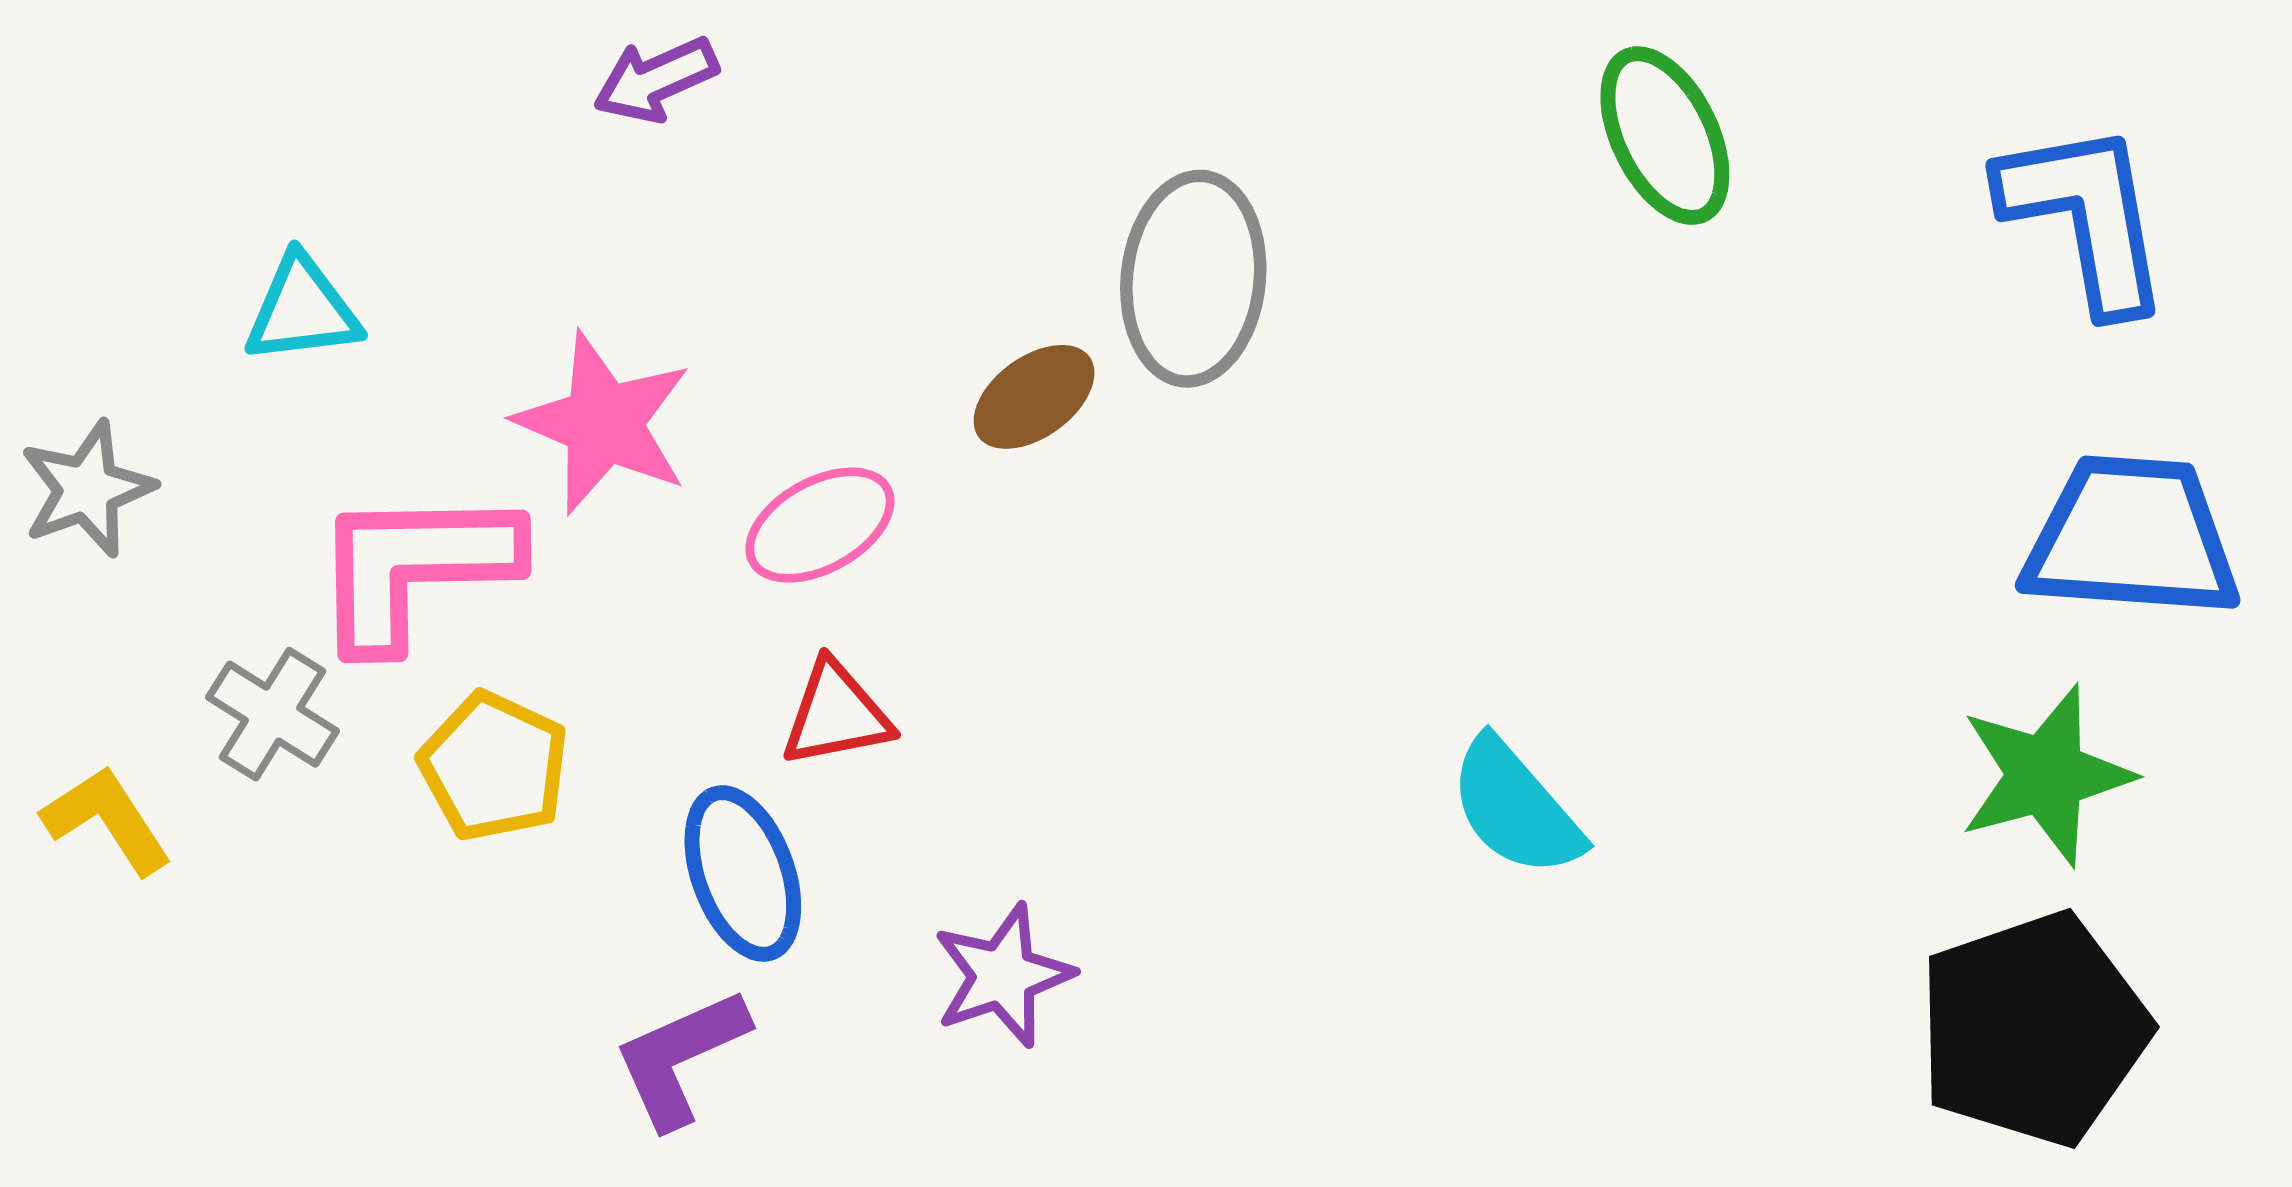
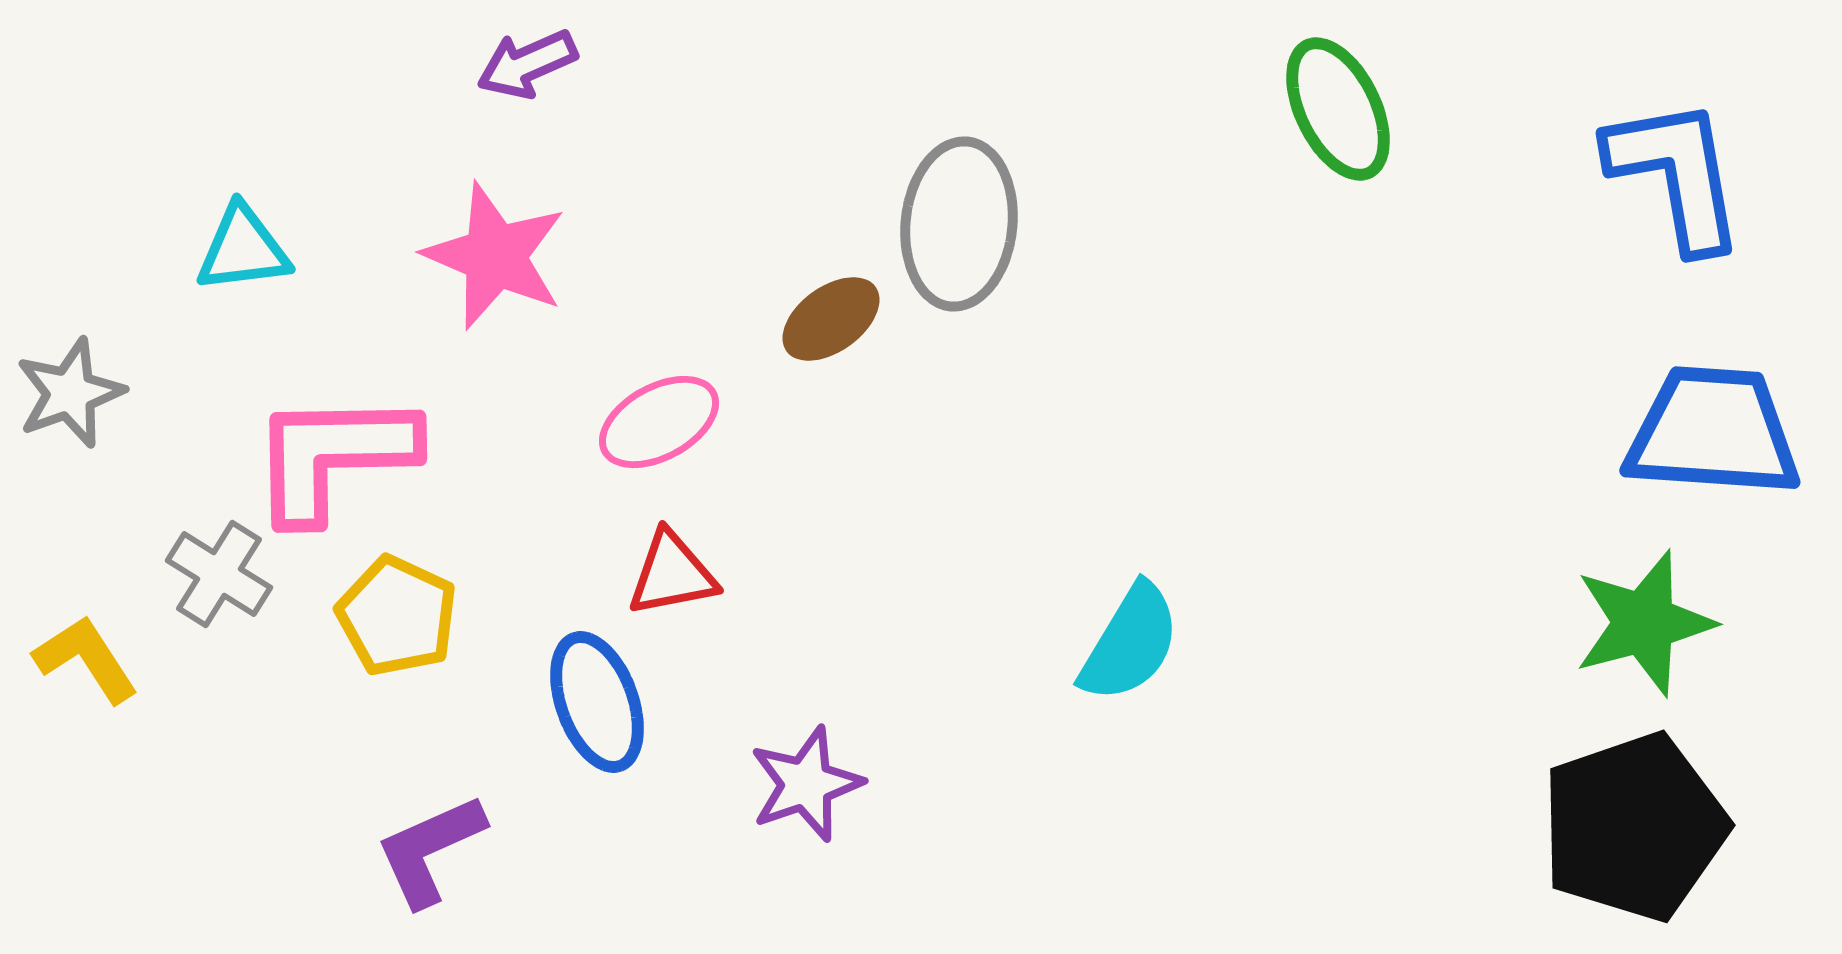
pink star: (603, 423) -> (495, 256), moved
cyan semicircle: (1516, 808) -> (1130, 643), moved, turned -108
purple L-shape: (681, 1058) -> (430, 850), moved

